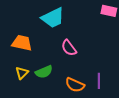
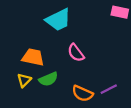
orange trapezoid: (22, 43) -> (33, 57), moved
purple line: (99, 81) -> (109, 89), turned 63

